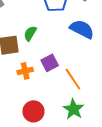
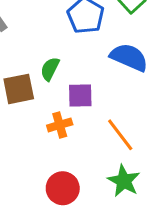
purple square: (50, 63) -> (80, 96), moved, turned 30
orange cross: (25, 71) -> (60, 125), moved

